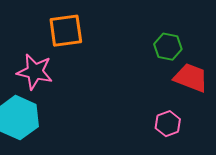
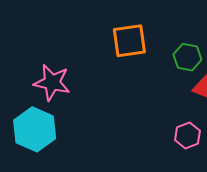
orange square: (66, 31) -> (129, 41), moved

